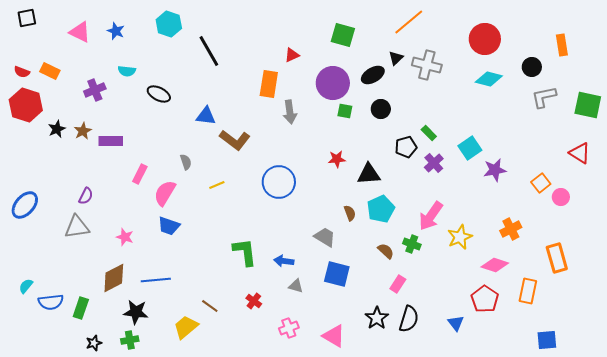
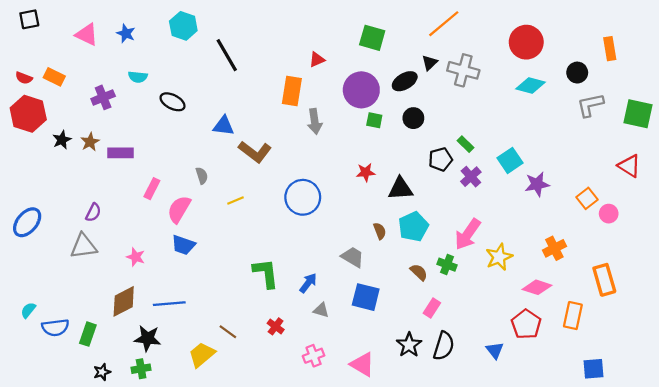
blue arrow: (284, 261) -> (308, 283), turned 120

